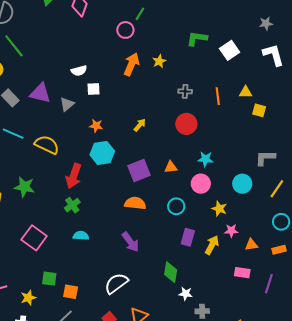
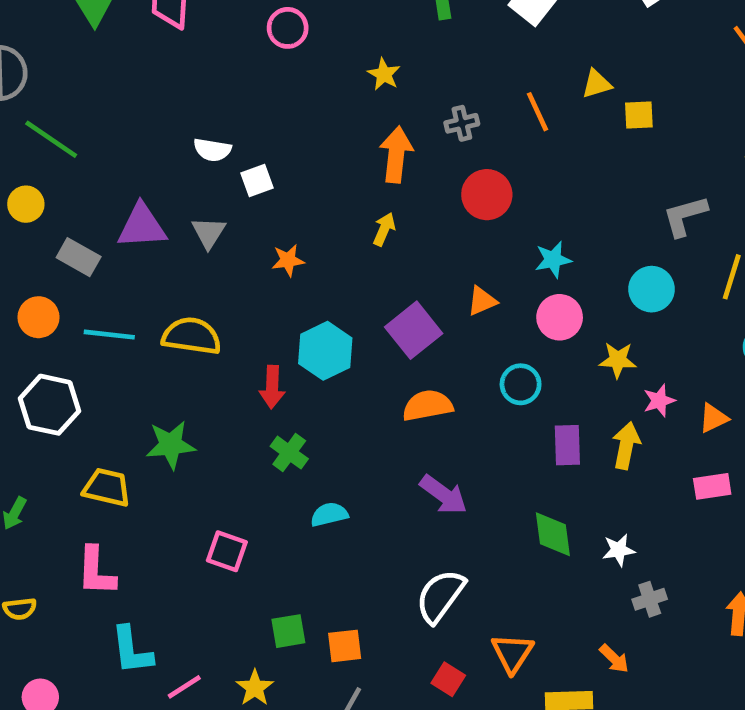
orange arrow: (131, 64) -> (396, 154), moved
white semicircle: (79, 71) -> (212, 150), turned 42
cyan hexagon: (102, 153) -> (325, 351), moved
red arrow: (74, 176) -> (272, 387), size x0.7
pink square: (34, 238) -> (227, 551), size x0.7
white star: (186, 294) -> (619, 550), moved

